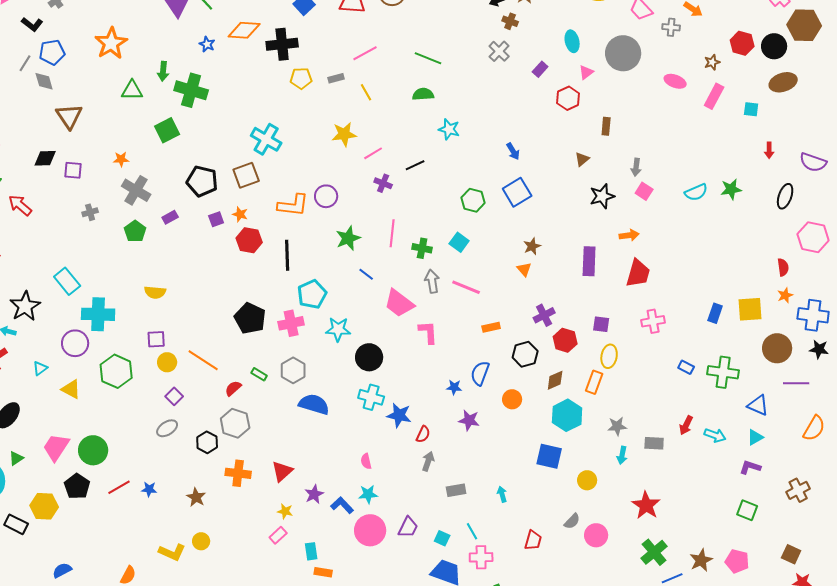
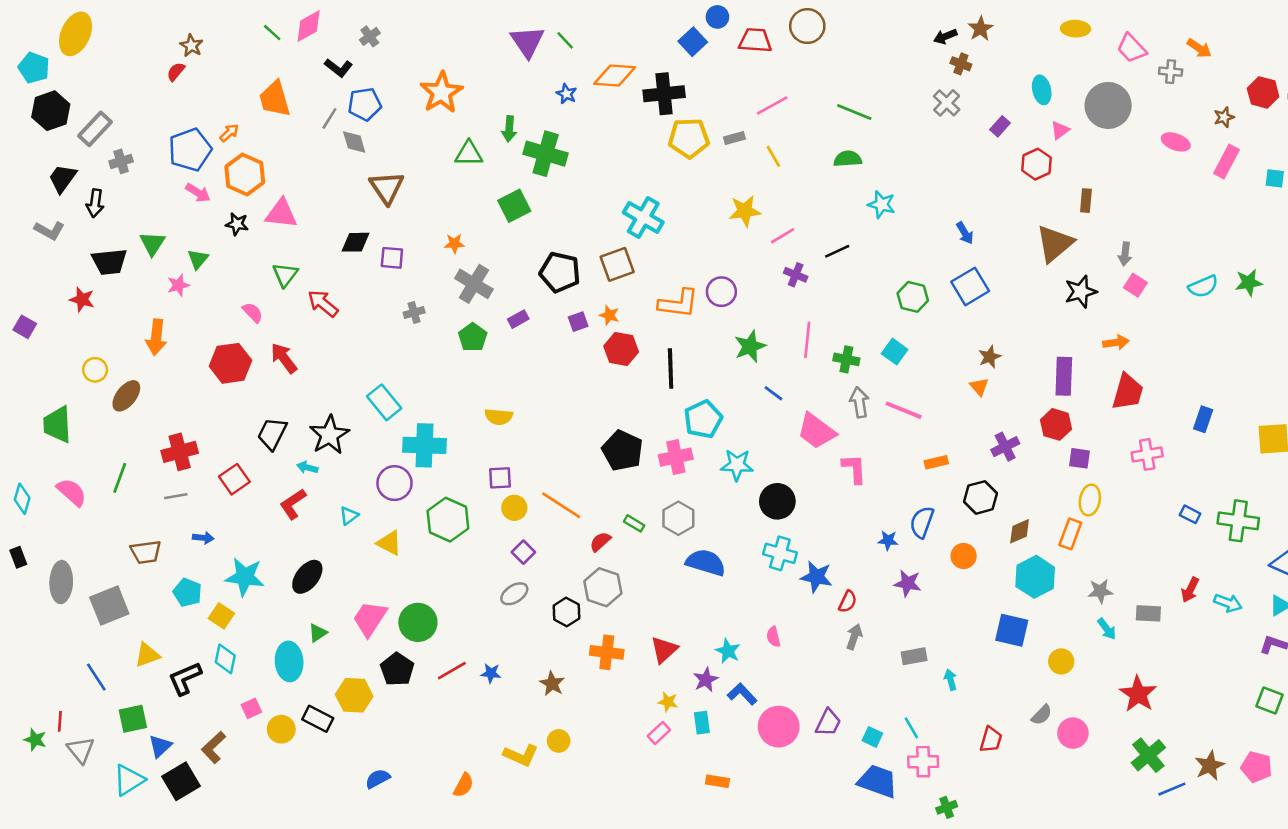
yellow pentagon: (301, 78) -> (689, 138), size x1.4
brown triangle: (582, 159) -> (1055, 243), size x2.0
blue rectangle: (715, 313) -> (1203, 419), moved
red hexagon: (565, 340) -> (1056, 424), moved
cyan arrow: (622, 455) -> (1107, 629), turned -48
gray rectangle: (456, 490) -> (914, 656), moved
cyan star: (368, 494) -> (728, 651), moved, turned 30
cyan rectangle: (311, 551) -> (702, 723), moved

